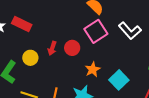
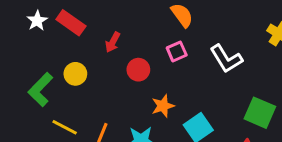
pink square: (96, 31) -> (177, 51), size x0.6
red arrow: (52, 48) -> (113, 42), moved

